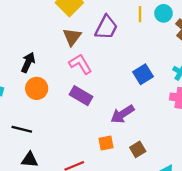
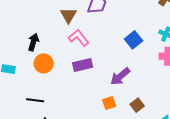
purple rectangle: (81, 96) -> (83, 65), turned -36

